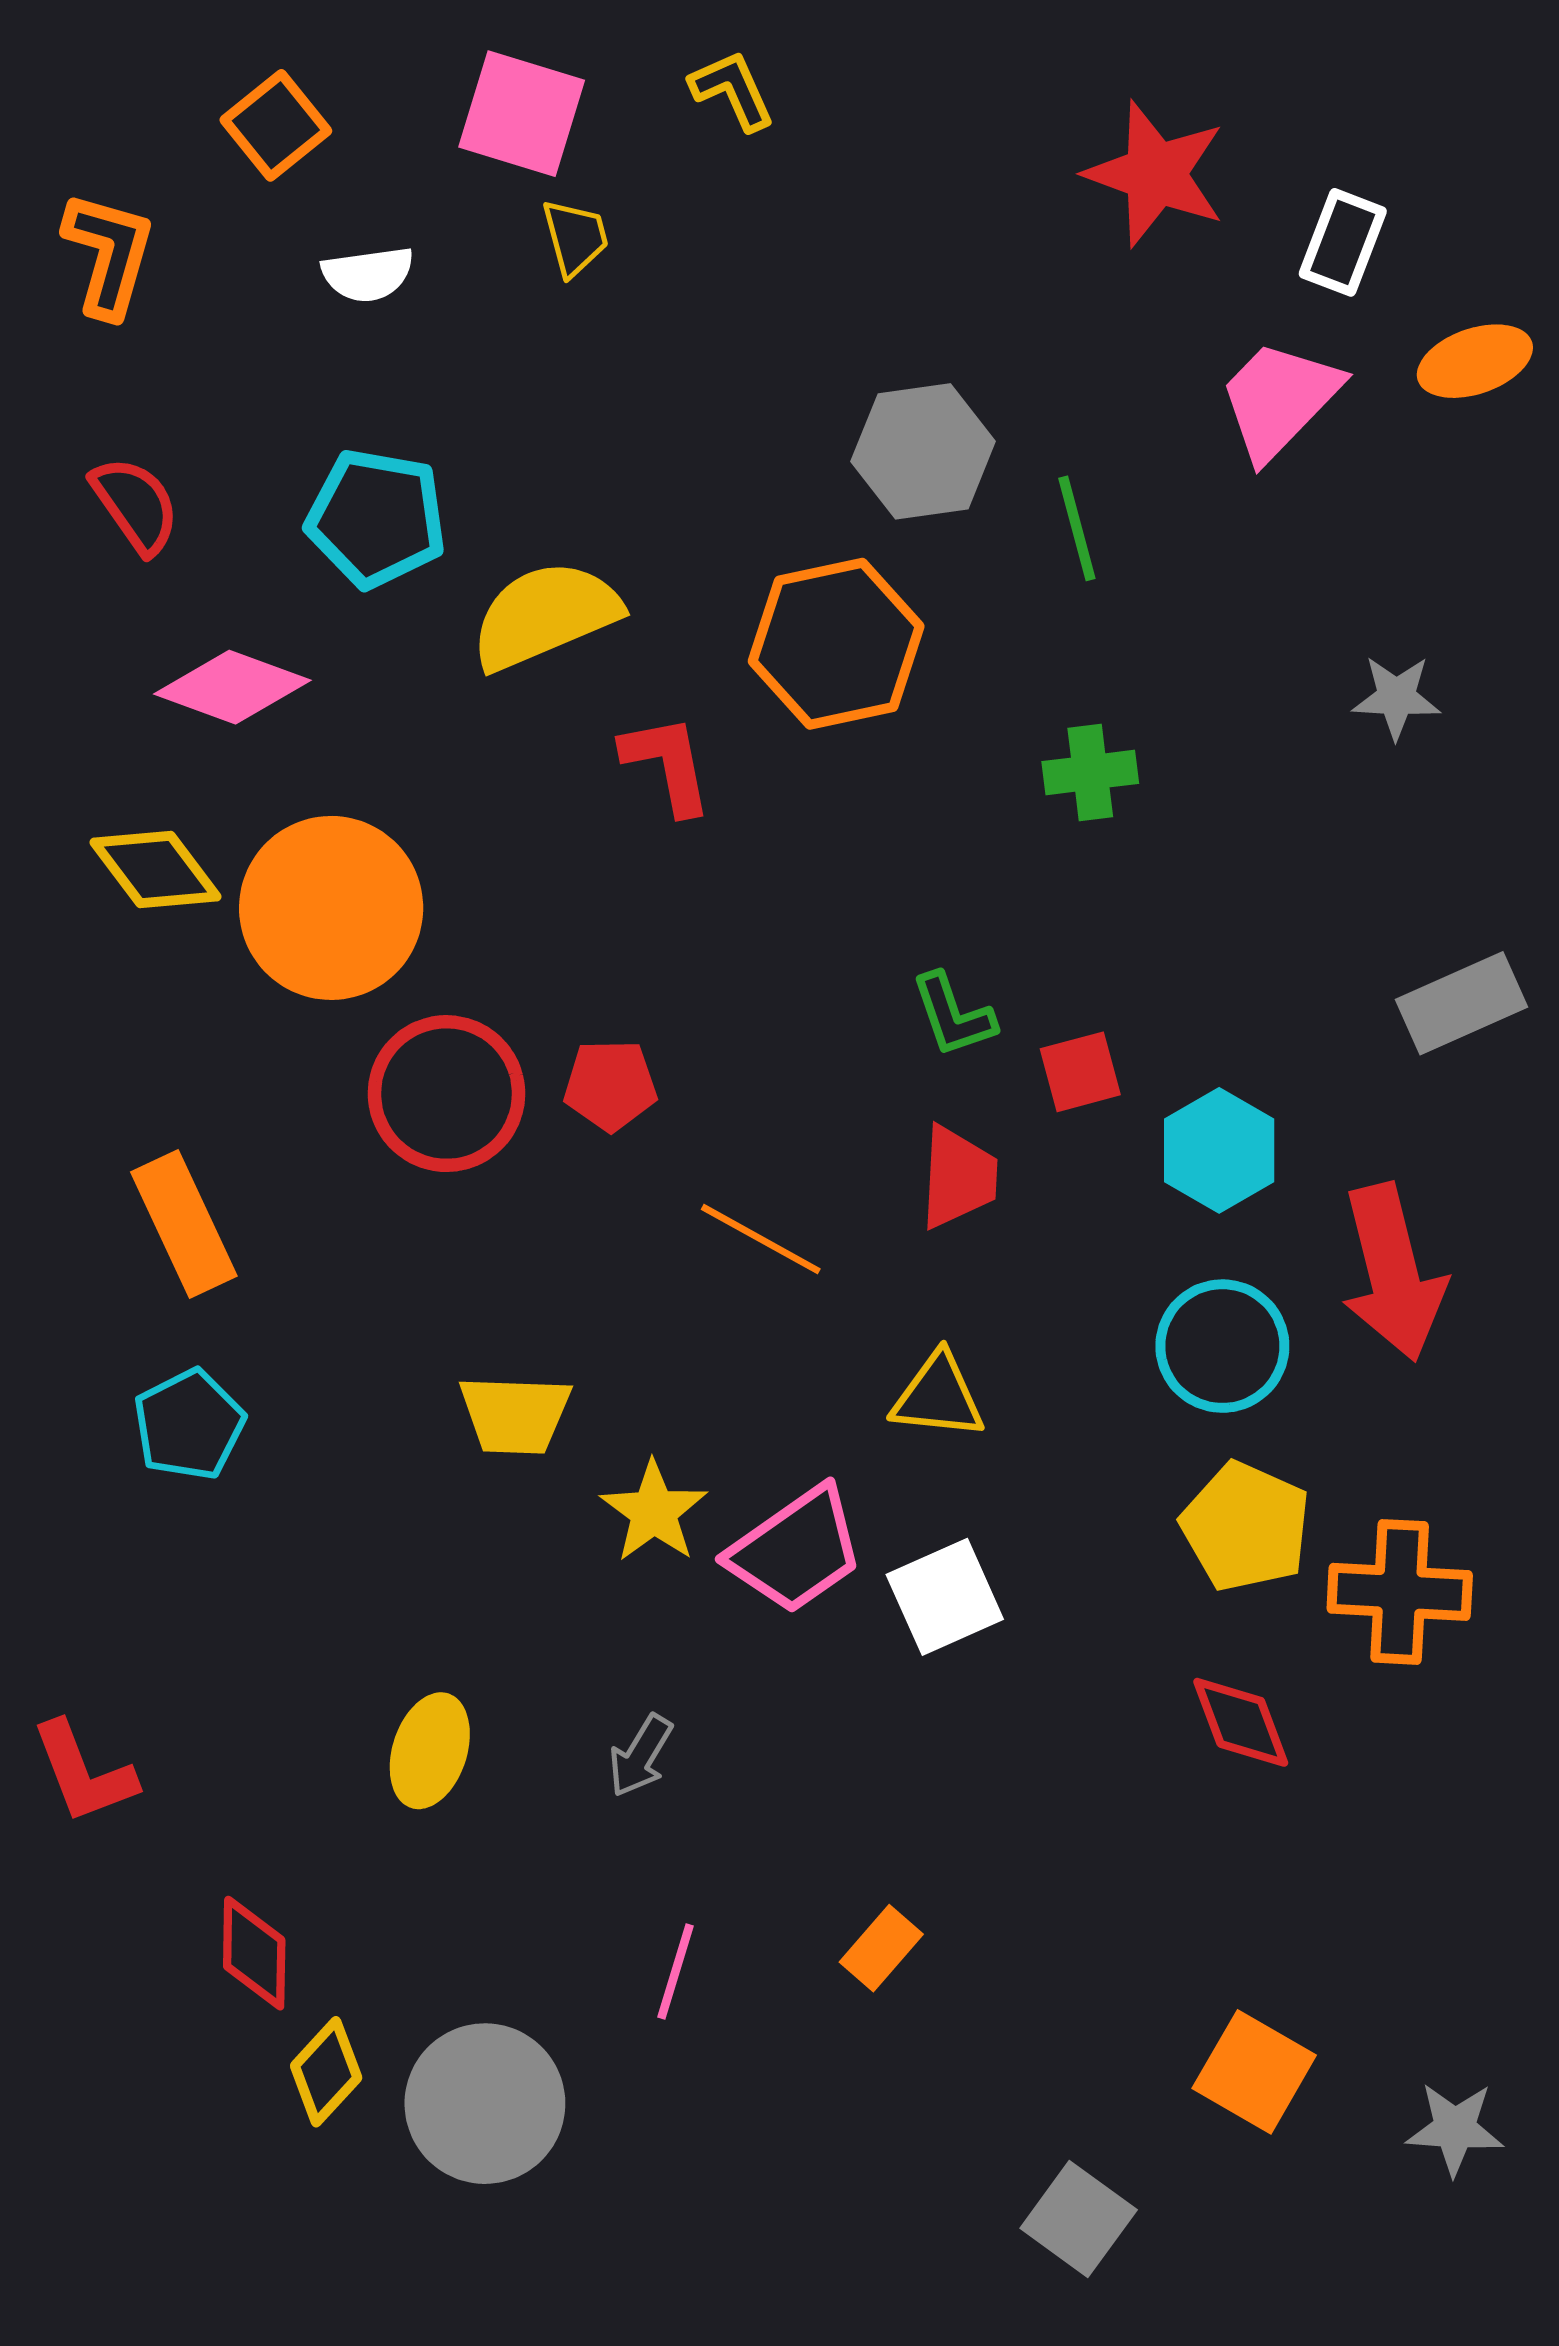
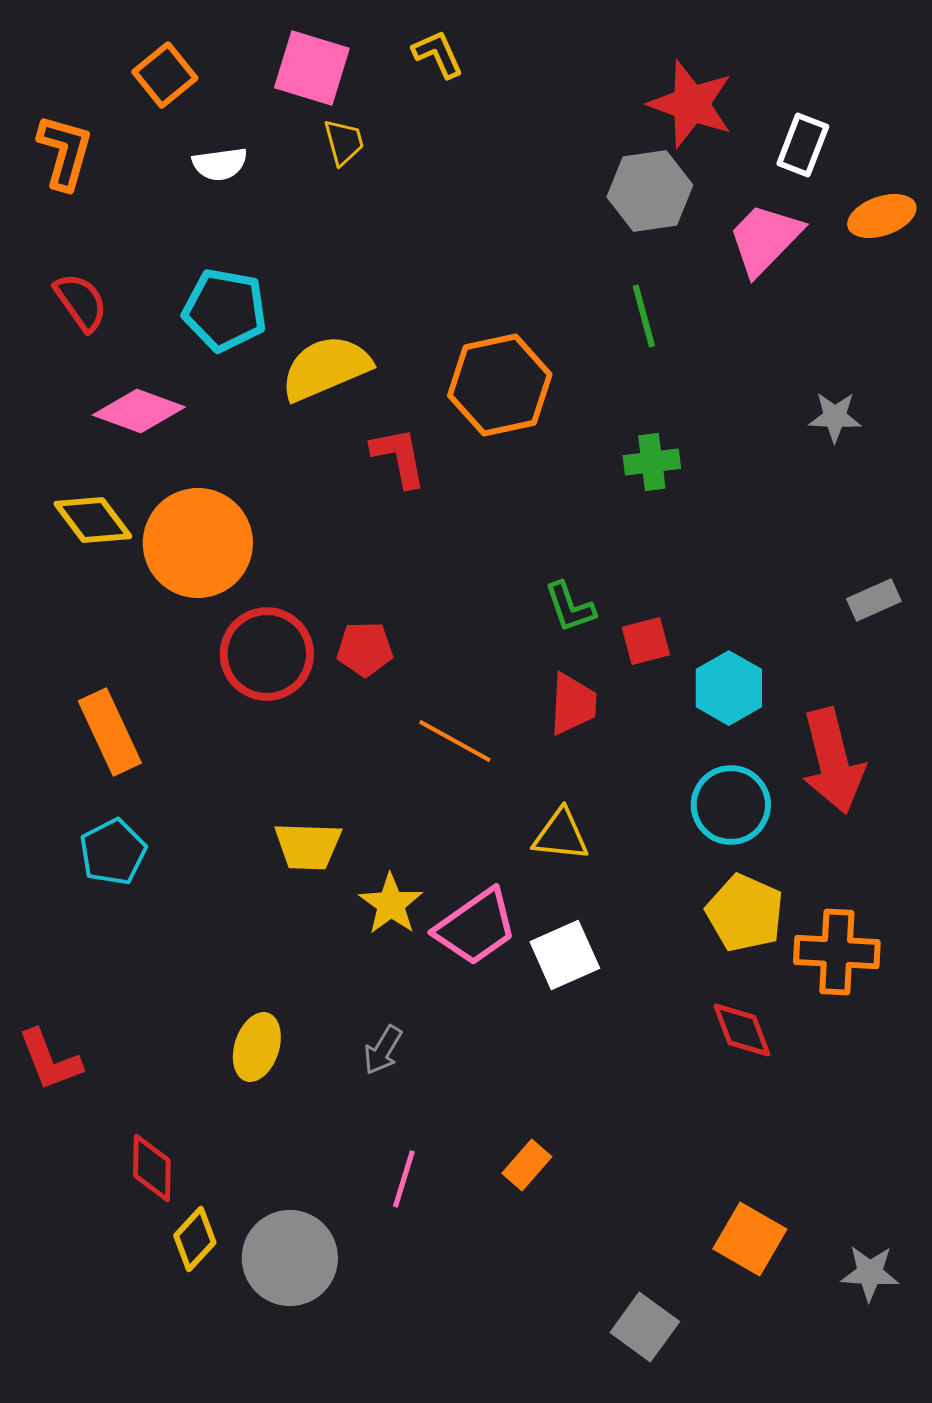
gray hexagon: (923, 451) -> (650, 191), moved
gray rectangle: (1462, 1003) -> (874, 600), size x0.7

